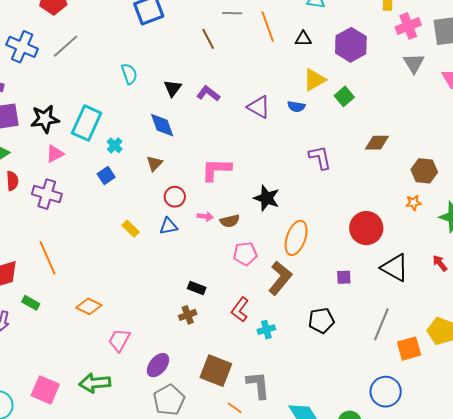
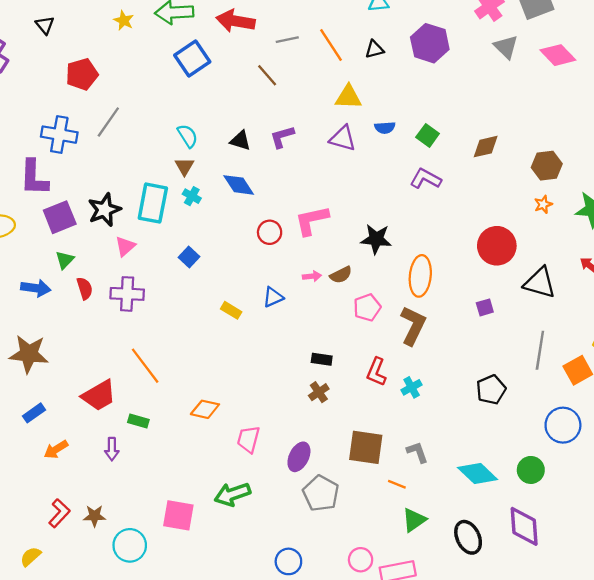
yellow triangle: (314, 80) -> (348, 97), moved, turned 45
black triangle: (173, 88) -> (240, 140), turned -36
purple L-shape: (208, 94) -> (282, 137), turned -40
green square: (344, 96) -> (428, 135), moved
cyan cross: (115, 145) -> (192, 196), moved
purple L-shape: (320, 158) -> (426, 179), turned -36
brown triangle: (154, 163) -> (184, 166), moved
red circle: (175, 197) -> (270, 232), moved
black pentagon: (321, 320) -> (491, 390), moved
gray L-shape: (258, 385) -> (417, 452), size x0.7

